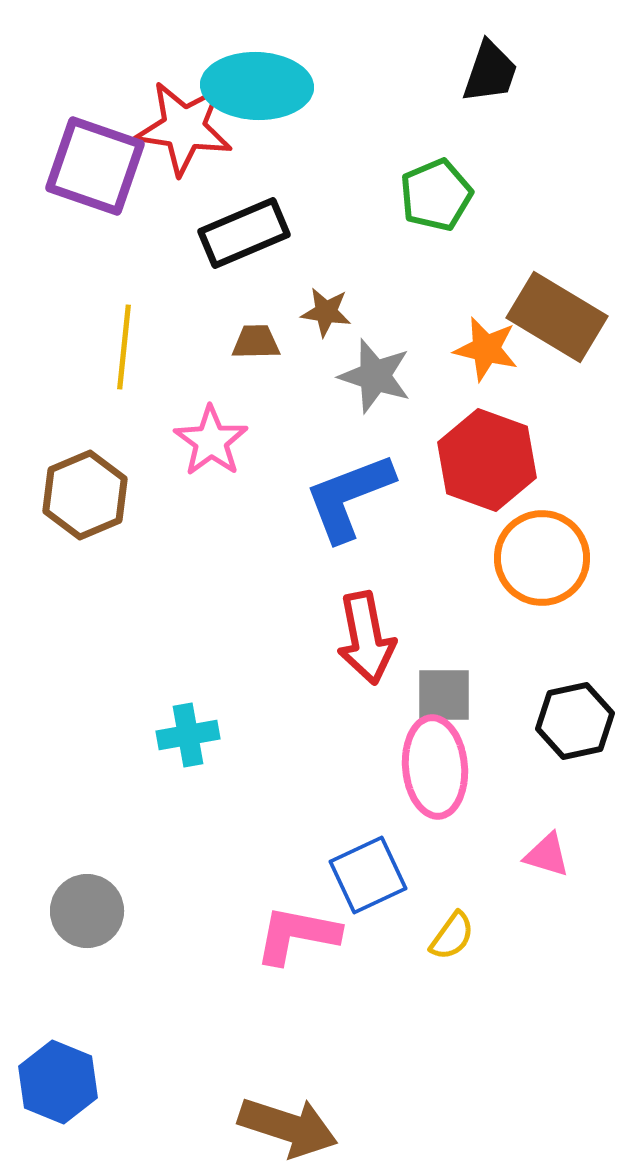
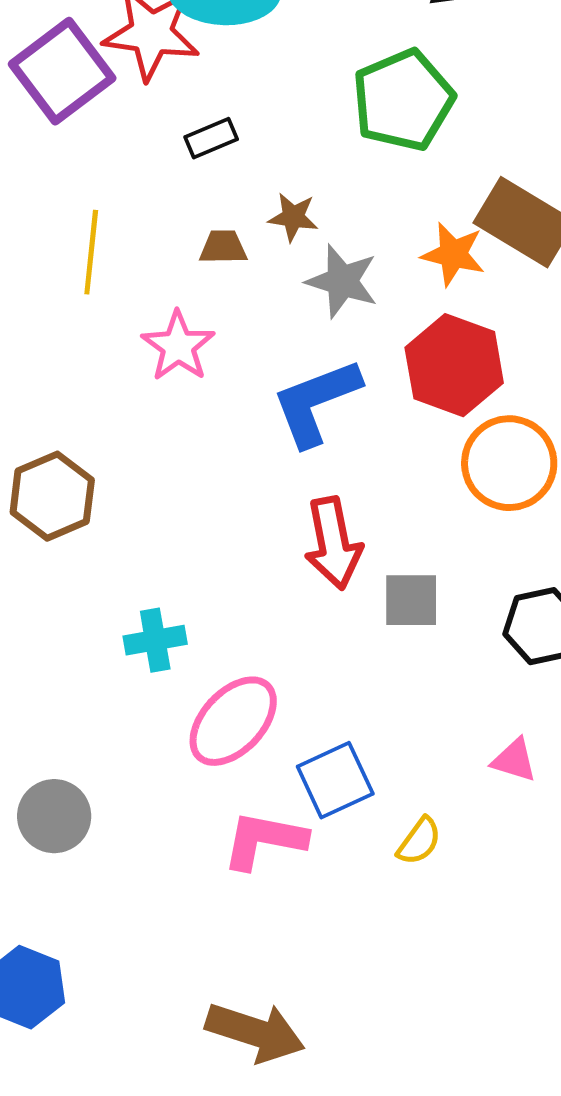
purple square: (95, 166) -> (62, 71), turned 34
green pentagon: (436, 195) -> (403, 100), size x1.4
black rectangle: (244, 233) -> (211, 138), size x0.6
brown hexagon: (85, 495) -> (52, 496), moved
pink ellipse: (435, 767) -> (233, 721), moved, turned 48

